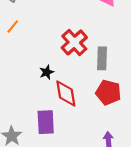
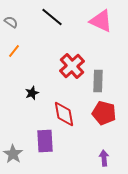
black star: (47, 72) -> (32, 93), moved

